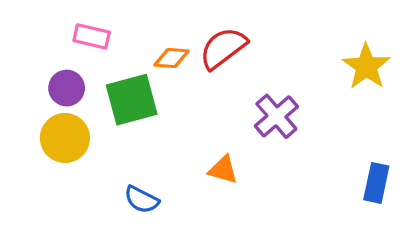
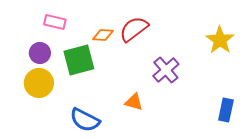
blue semicircle: (142, 200) -> (85, 120), size x1.4

